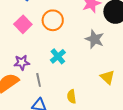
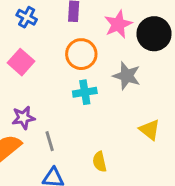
orange circle: (53, 20) -> (81, 54), moved
cyan cross: (58, 56) -> (85, 92), moved, turned 35

